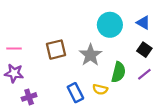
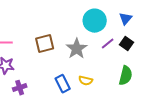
blue triangle: (143, 23) -> (126, 19), turned 40
green semicircle: (118, 72) -> (126, 76), moved
purple line: (144, 74) -> (108, 44), moved

